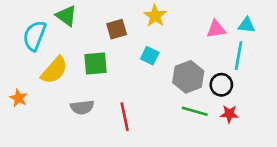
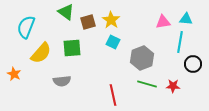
green triangle: (66, 16) -> (66, 12), moved
yellow star: (155, 16) -> (111, 20), moved
black circle: (221, 85) -> (193, 64), moved
red line: (125, 117) -> (113, 95), moved

